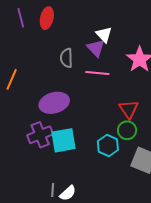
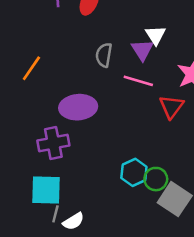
red triangle: (129, 109) -> (172, 107), moved
green circle: (127, 130) -> (156, 179), moved
cyan square: (64, 140) -> (46, 190), moved

